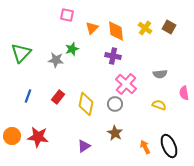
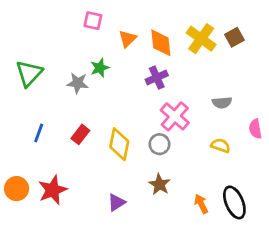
brown square: (169, 27) -> (234, 37), turned 32
yellow cross: (145, 28) -> (201, 39), size x1.5
purple cross: (113, 56) -> (157, 78), turned -35
red star: (38, 137) -> (53, 190), turned -30

